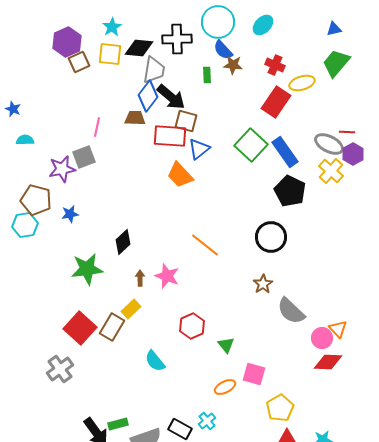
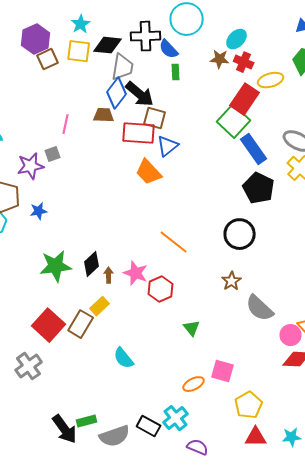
cyan ellipse: (263, 25) -> (237, 39), moved
blue semicircle: (223, 50) -> (169, 49), moved
brown star: (233, 65) -> (220, 59), moved
green square: (251, 145) -> (234, 121), moved
gray square: (84, 157) -> (53, 154), size x0.7
black diamond: (123, 242) -> (92, 264), moved
red hexagon: (192, 326) -> (161, 289), moved
green triangle: (226, 345) -> (192, 328), moved
cyan cross: (207, 421) -> (176, 418), size x1.4

